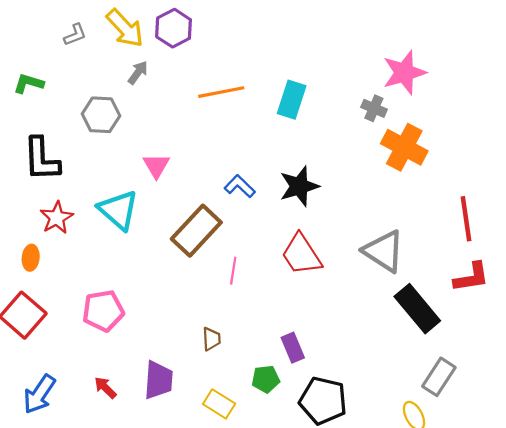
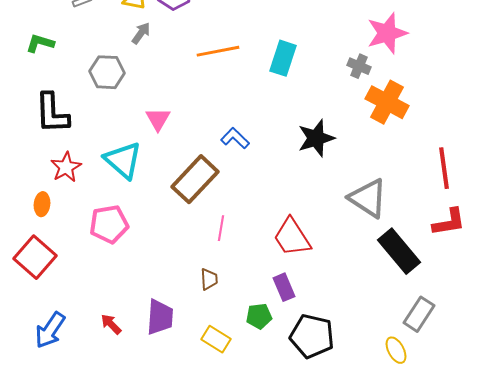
black star: (299, 186) -> (316, 138), moved
red trapezoid: (301, 254) -> (292, 237), moved
pink line: (233, 271) -> (221, 228), moved
pink pentagon: (103, 311) -> (109, 224), moved

